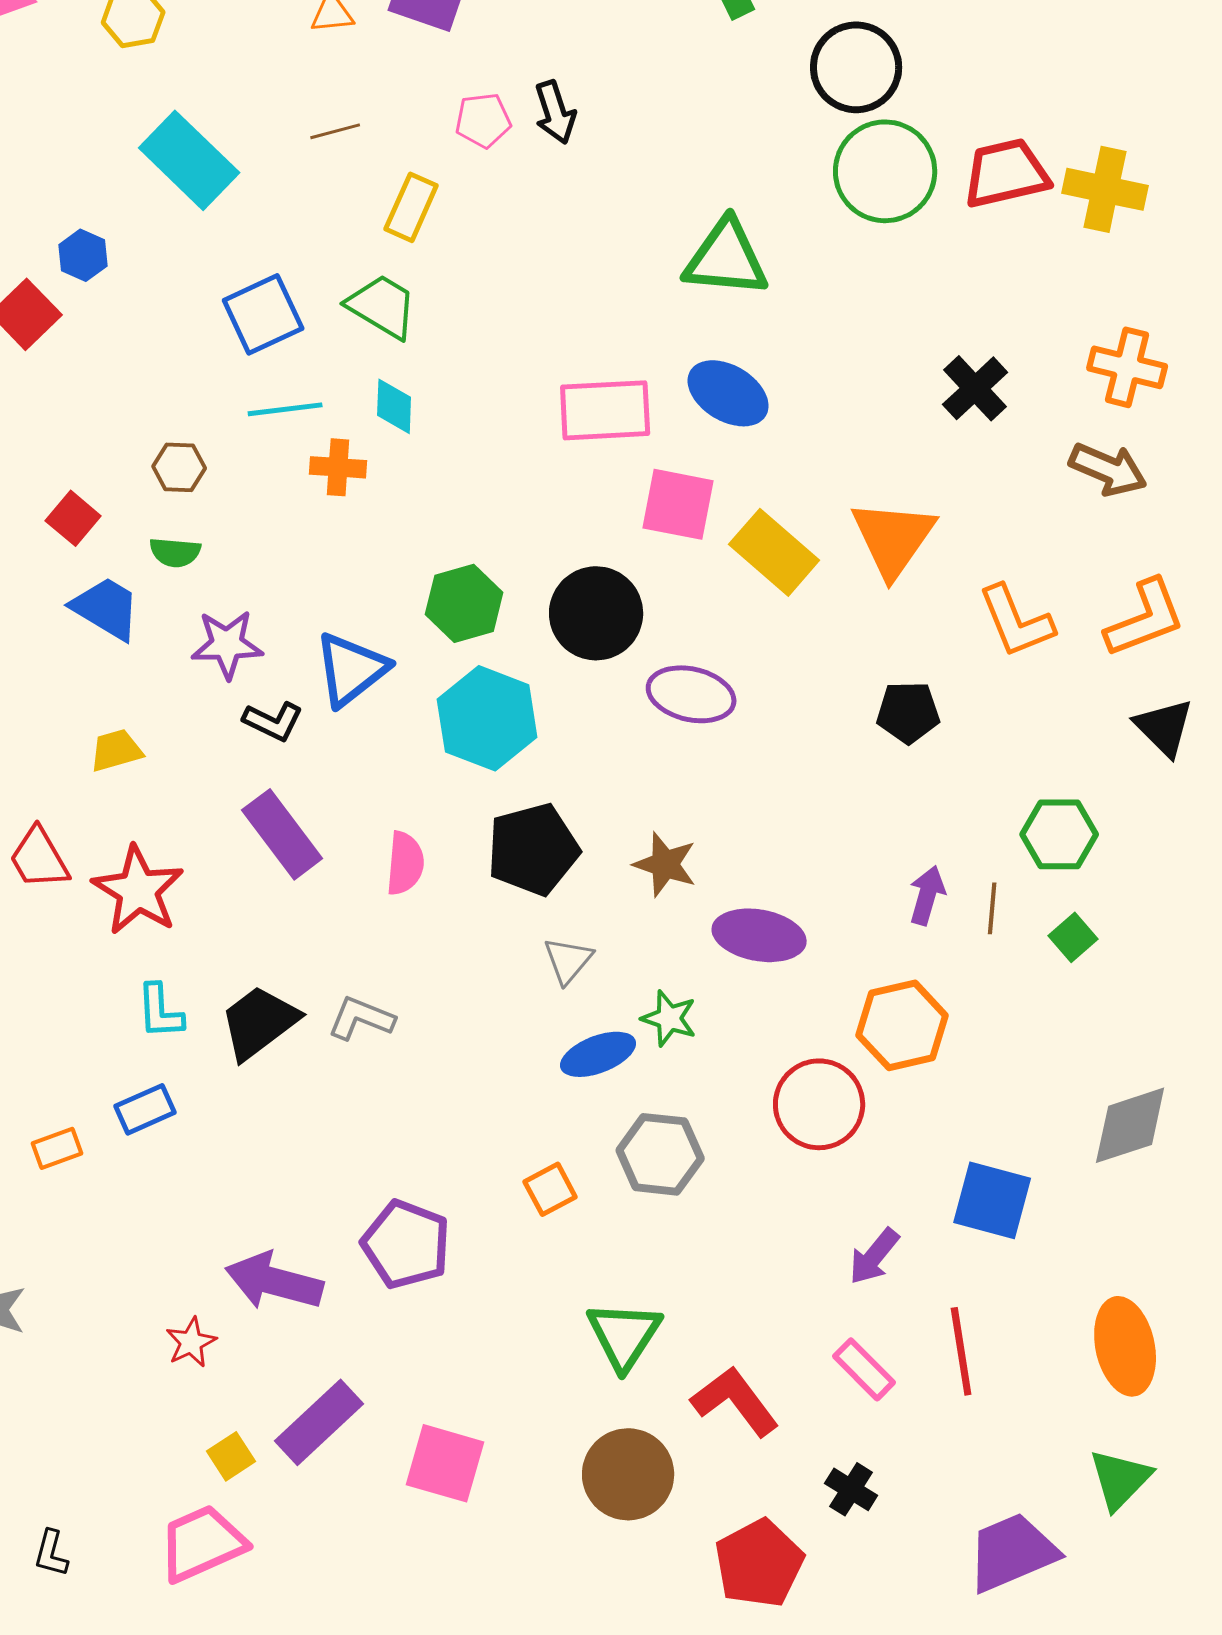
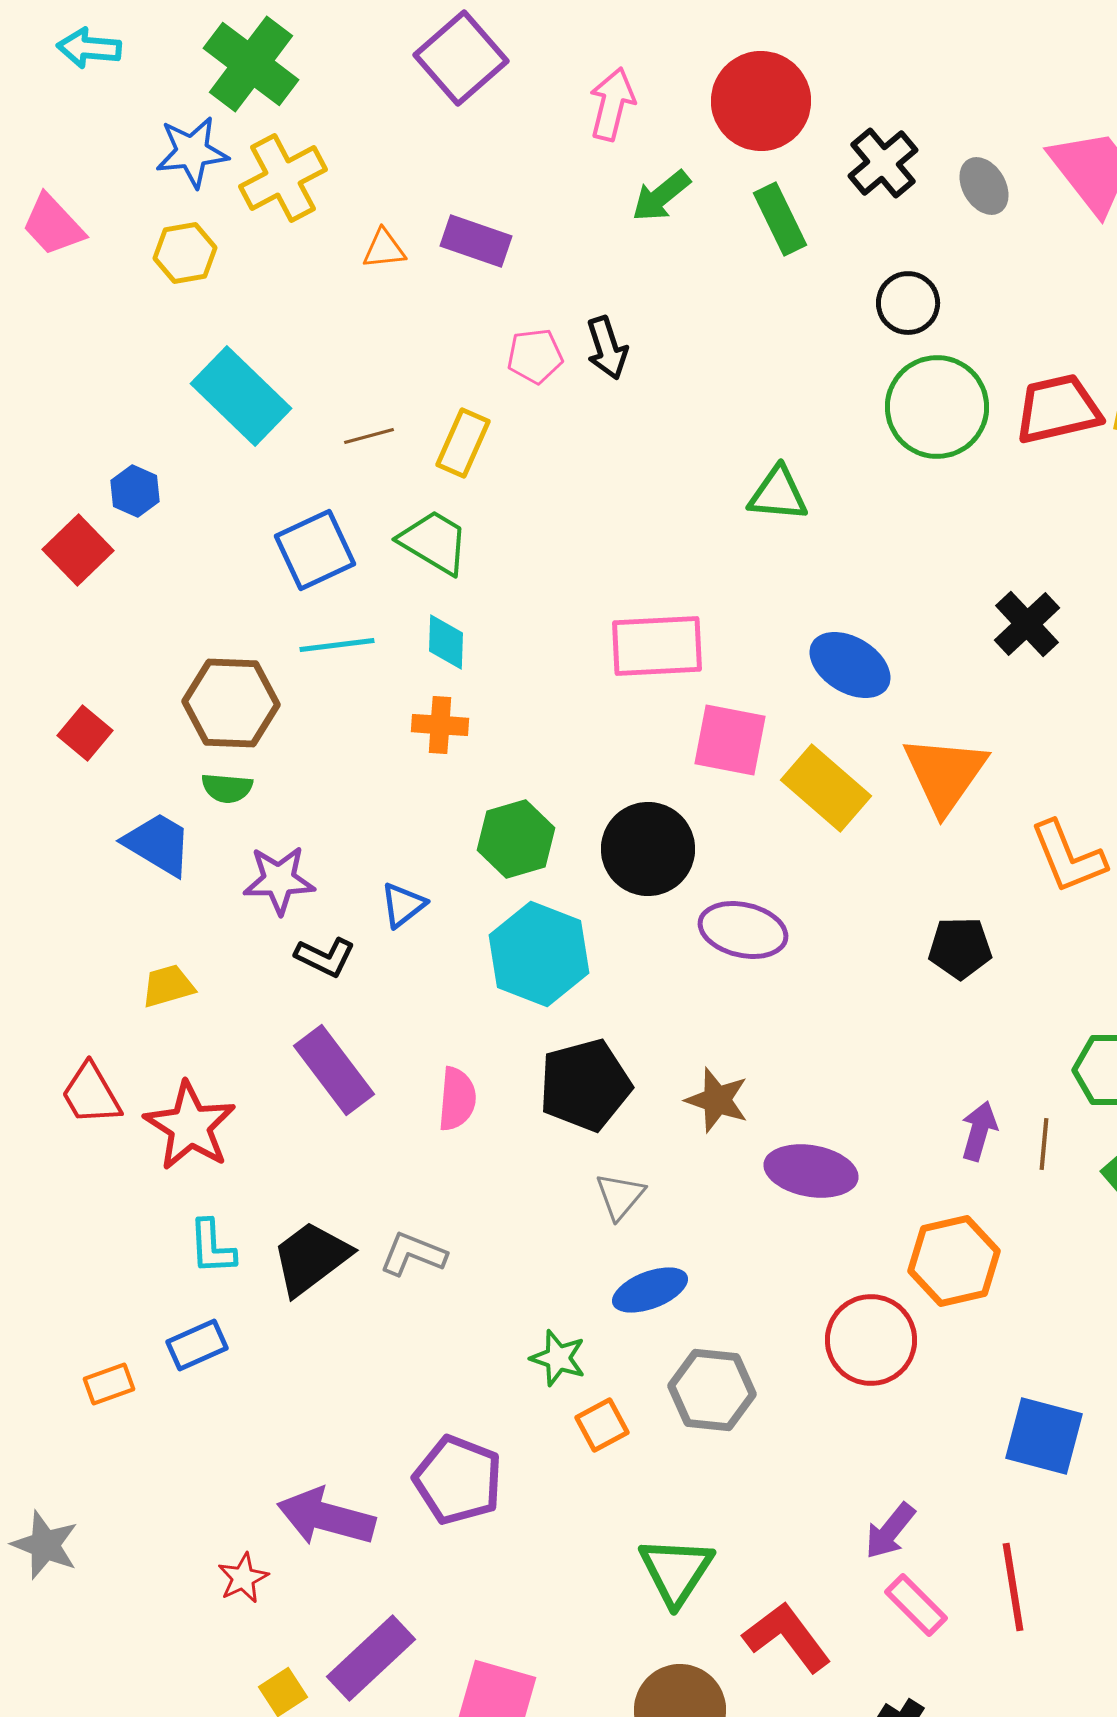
black circle: (856, 67) -> (908, 303), size x0.7
brown line: (335, 131) -> (369, 436), moved
green triangle: (726, 258) -> (778, 494), size x0.7
blue ellipse: (728, 393) -> (850, 665), moved
brown hexagon: (179, 467) -> (231, 703), size x1.8
orange cross: (338, 467) -> (440, 725), moved
red square: (73, 518) -> (85, 733), moved
blue triangle: (351, 669) -> (403, 905), size x0.6
green star: (669, 1018) -> (558, 1358), moved
purple arrow: (874, 1256) -> (890, 1531), moved

